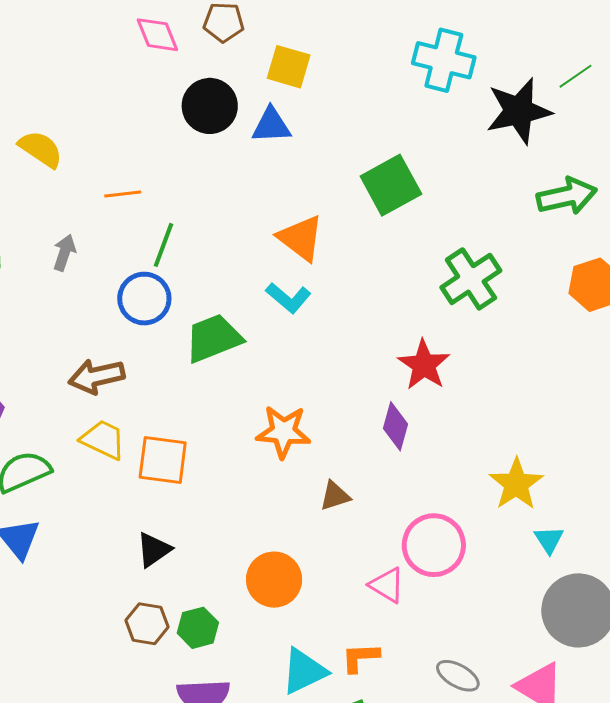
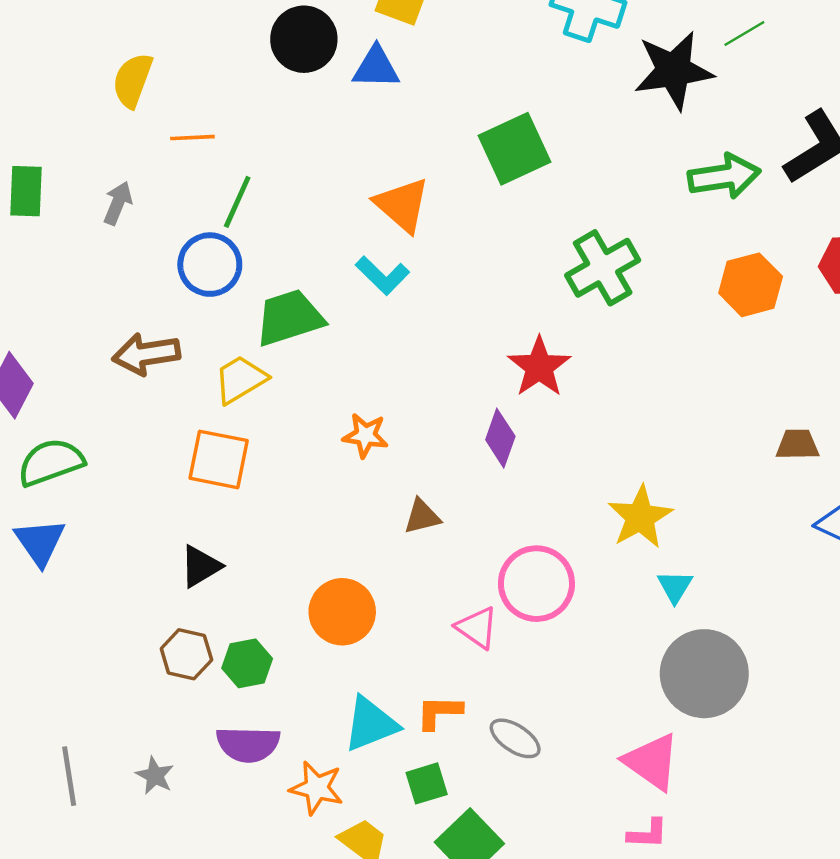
yellow semicircle: (41, 149) -> (133, 80), moved, turned -108
orange star: (283, 432) -> (365, 435), size x0.7
yellow trapezoid: (103, 440) -> (240, 379), moved, turned -60
gray ellipse: (458, 676) -> (515, 738), moved

